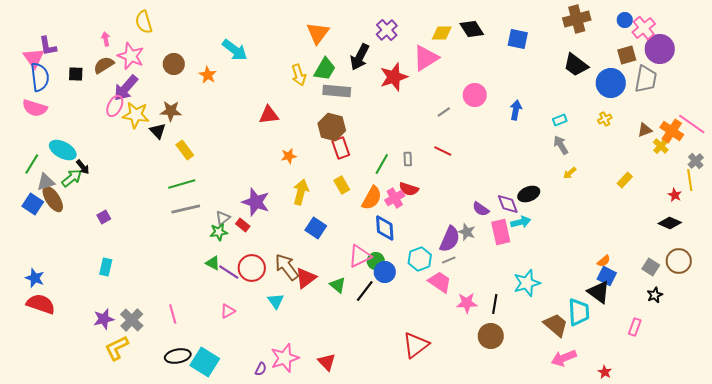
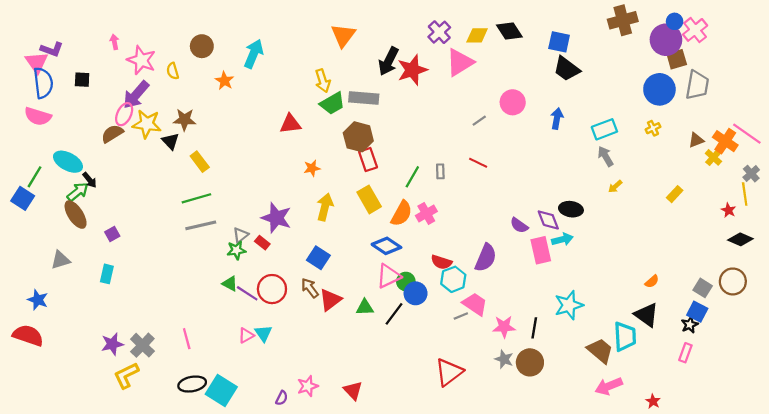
yellow semicircle: (144, 22) -> (173, 71), moved, size x0.7
purple cross: (387, 30) -> (439, 32), moved
purple L-shape: (48, 46) -> (52, 49), turned -60
purple circle: (660, 49) -> (666, 40), moved
cyan arrow: (235, 50) -> (254, 54), turned -104
brown circle: (174, 64) -> (202, 46), moved
brown semicircle: (104, 65) -> (112, 134), moved
black trapezoid: (576, 65) -> (567, 69), moved
green trapezoid: (325, 69) -> (332, 103), moved, turned 30
red star: (394, 77) -> (412, 70), moved
cyan rectangle: (560, 120) -> (604, 129), size x1.6
gray triangle: (46, 182) -> (60, 260), moved
yellow rectangle: (342, 185) -> (369, 199), size x1.4
red semicircle: (409, 189) -> (441, 262), moved
black ellipse: (529, 194) -> (571, 209), turned 30
brown ellipse: (53, 199) -> (76, 215), moved
blue square: (33, 204) -> (23, 198), moved
black diamond: (670, 223) -> (740, 239), moved
blue square: (316, 228) -> (318, 258), moved
blue diamond: (385, 228) -> (386, 246), moved, turned -52
gray star: (467, 232) -> (504, 359), moved
gray line: (449, 260) -> (461, 316), moved
cyan rectangle: (106, 267) -> (107, 274), moved
brown arrow: (287, 267) -> (310, 288), size x0.7
blue square: (607, 276) -> (697, 312), moved
green triangle: (338, 285) -> (365, 307), turned -42
black star: (655, 295) -> (690, 325), moved
cyan triangle: (276, 301) -> (263, 333), moved
red semicircle: (41, 304) -> (28, 335), moved
pink star: (285, 358) -> (308, 386), size x0.7

